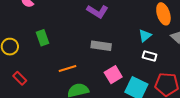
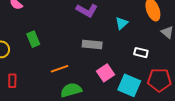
cyan triangle: (145, 36) -> (122, 23), moved
red rectangle: (20, 78) -> (12, 81), turned 48

